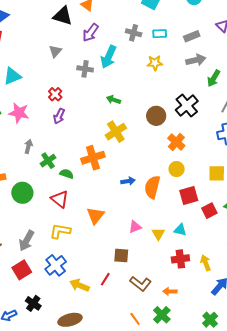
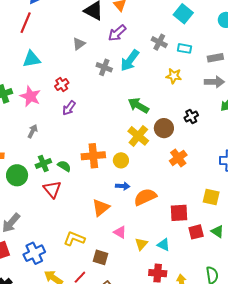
red cross: (55, 94) -> (62, 84), moved
green arrow: (113, 100) -> (138, 106), moved, size x1.5
black cross: (187, 106) -> (191, 117), moved, size x0.6
yellow cross: (116, 132) -> (138, 136), moved, turned -30
green cross: (48, 161) -> (43, 163), moved
yellow circle: (177, 169) -> (121, 160), moved
orange semicircle: (152, 187) -> (145, 197), turned 40
orange triangle: (95, 216) -> (101, 208), moved
pink triangle: (135, 227) -> (120, 232), turned 40
yellow L-shape: (60, 231) -> (74, 239), moved

